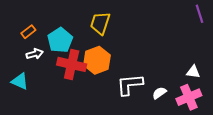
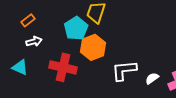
cyan pentagon: (60, 40) -> (76, 28), moved
red cross: (72, 64) -> (63, 67), moved

